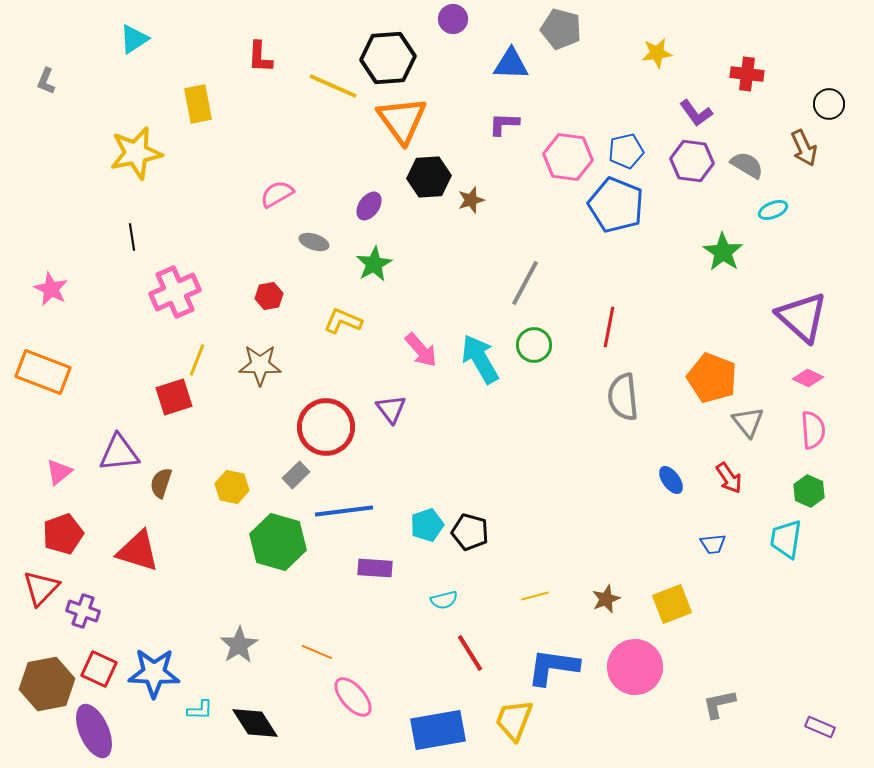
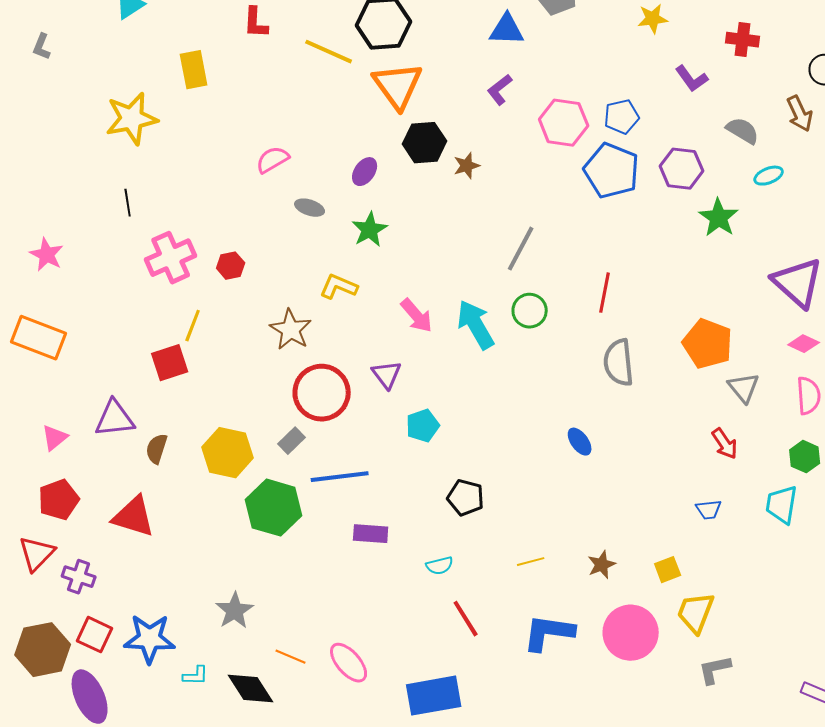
purple L-shape: (504, 124) -> (500, 90), turned -40
purple hexagon: (692, 161) -> (682, 169), moved
red hexagon: (269, 296) -> (231, 266), moved
brown star: (260, 365) -> (291, 330), moved, turned 30
blue ellipse: (671, 480) -> (580, 442), moved
yellow hexagon: (232, 487) -> (228, 453), size x1.5
cyan pentagon: (427, 525) -> (423, 426), moved
yellow square: (672, 604) -> (668, 570), size x0.7
orange line: (317, 652) -> (291, 657), moved
yellow trapezoid: (514, 720) -> (696, 613), moved

